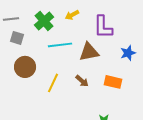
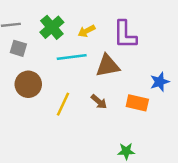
yellow arrow: (72, 15) -> (87, 31), moved
blue star: (128, 53) -> (160, 82), moved

